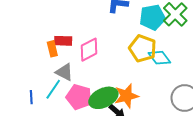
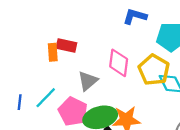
pink diamond: (89, 50) -> (119, 63), moved, turned -65
gray triangle: (64, 72) -> (88, 81), moved, turned 42

